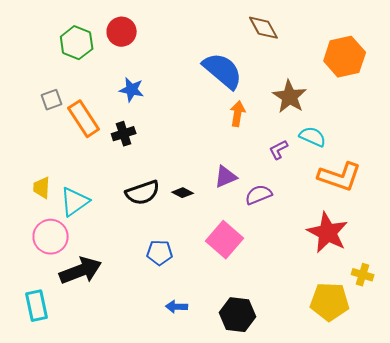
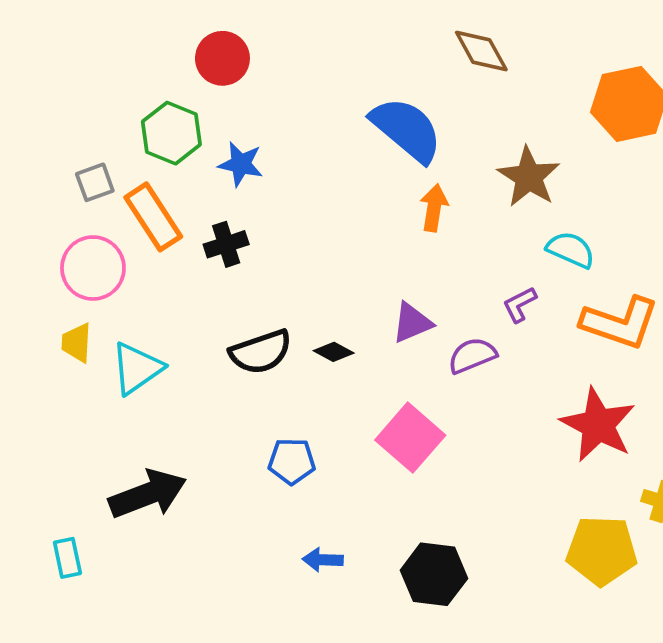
green hexagon: (77, 43) -> (171, 133), moved
purple L-shape: (279, 150) -> (520, 304), moved
pink circle: (51, 237) -> (93, 268), moved
cyan rectangle: (37, 306) -> (67, 558), size x0.7

